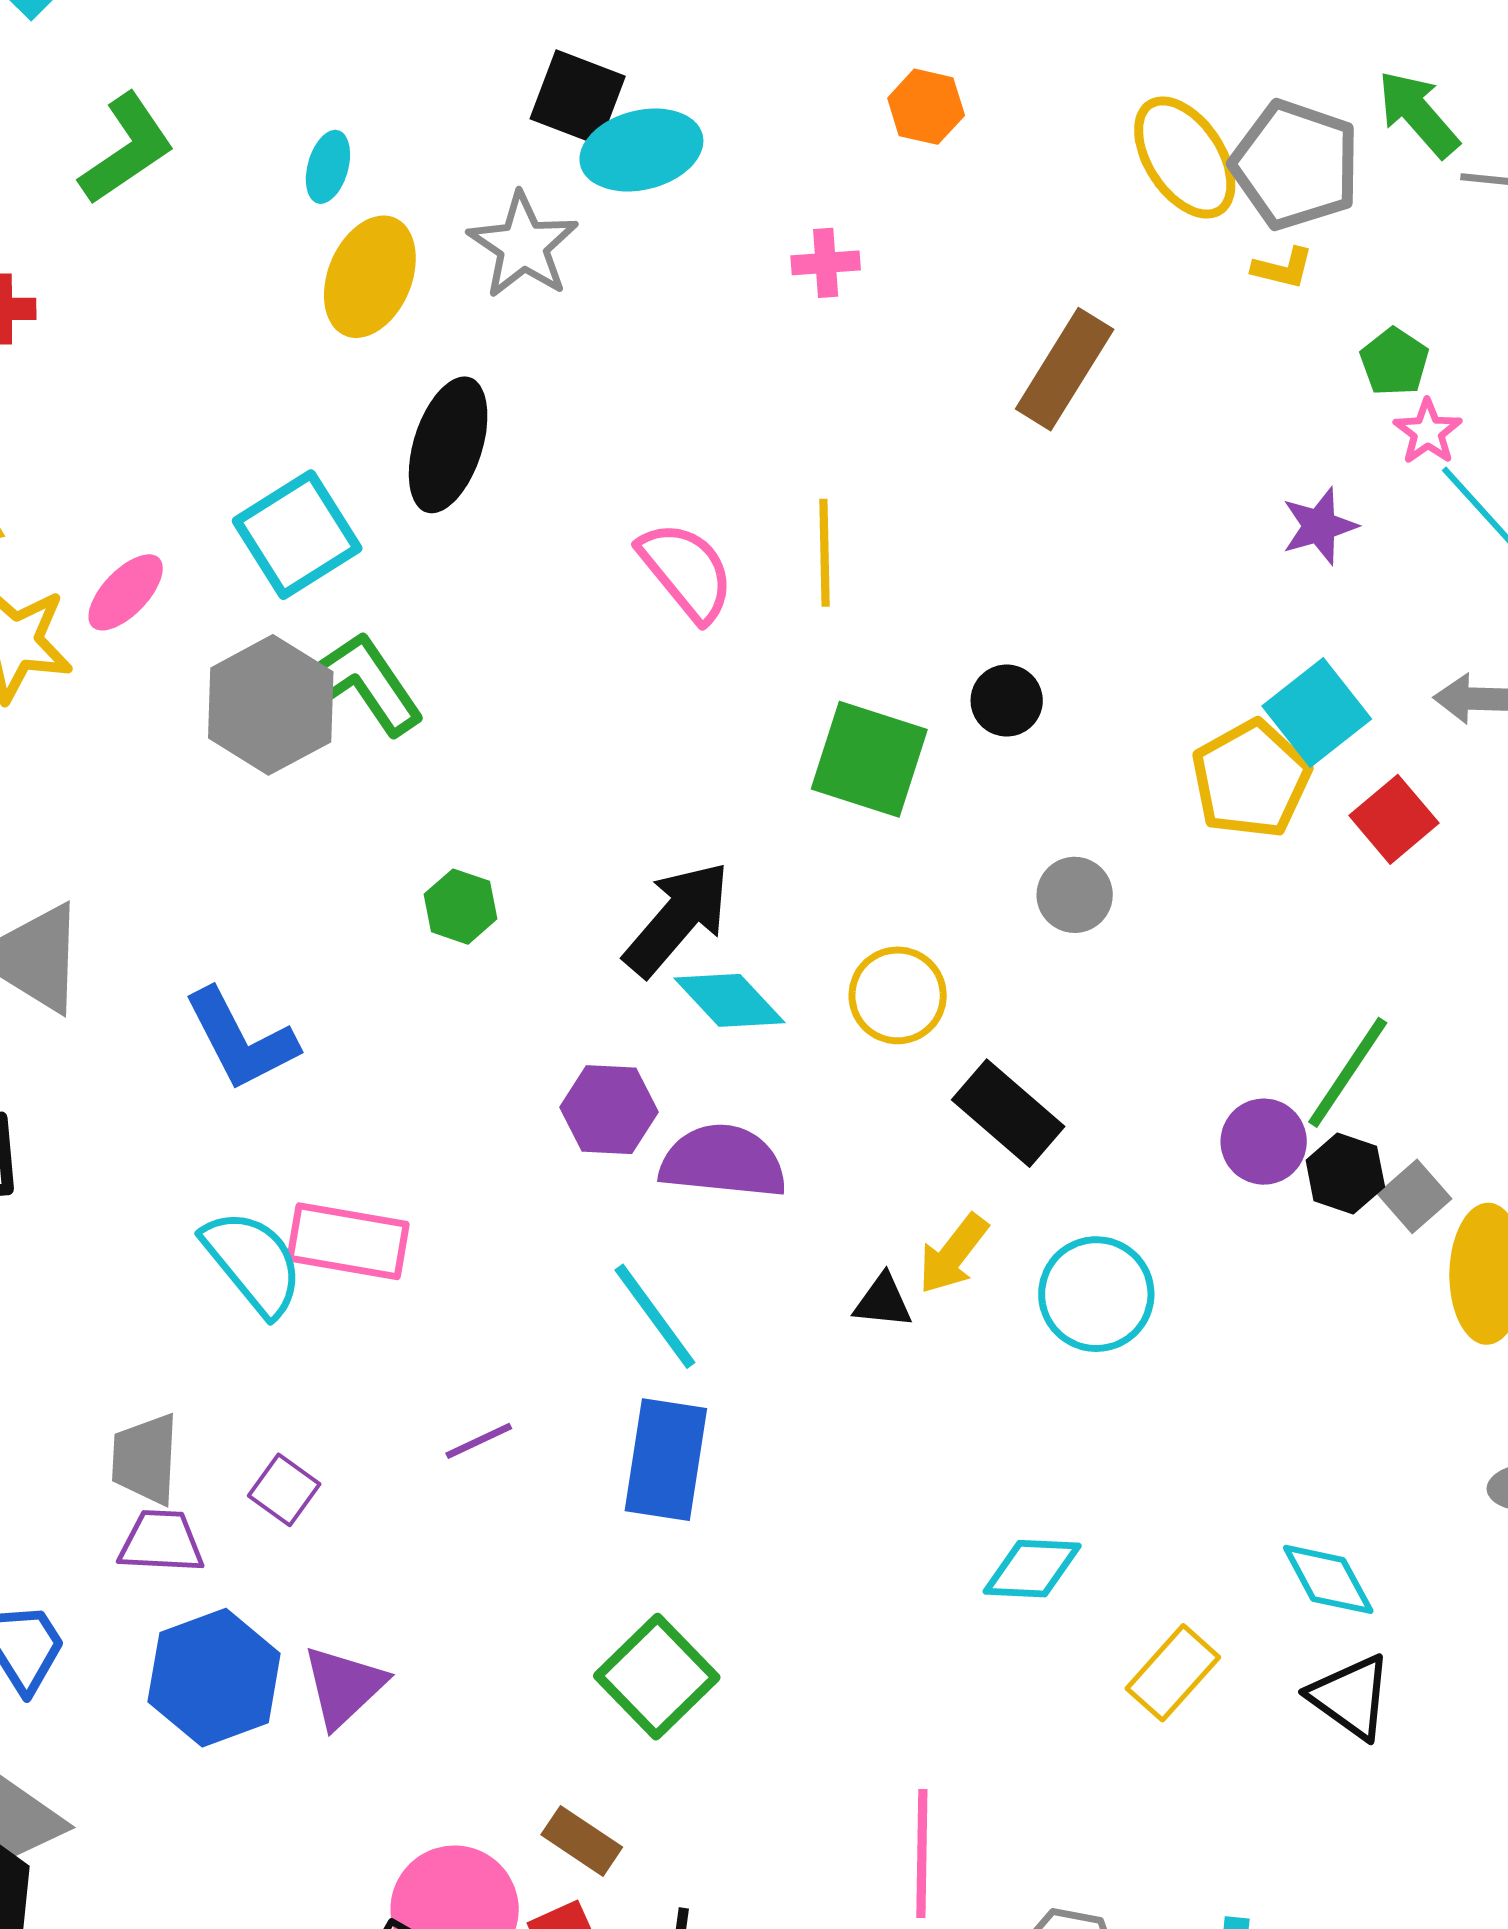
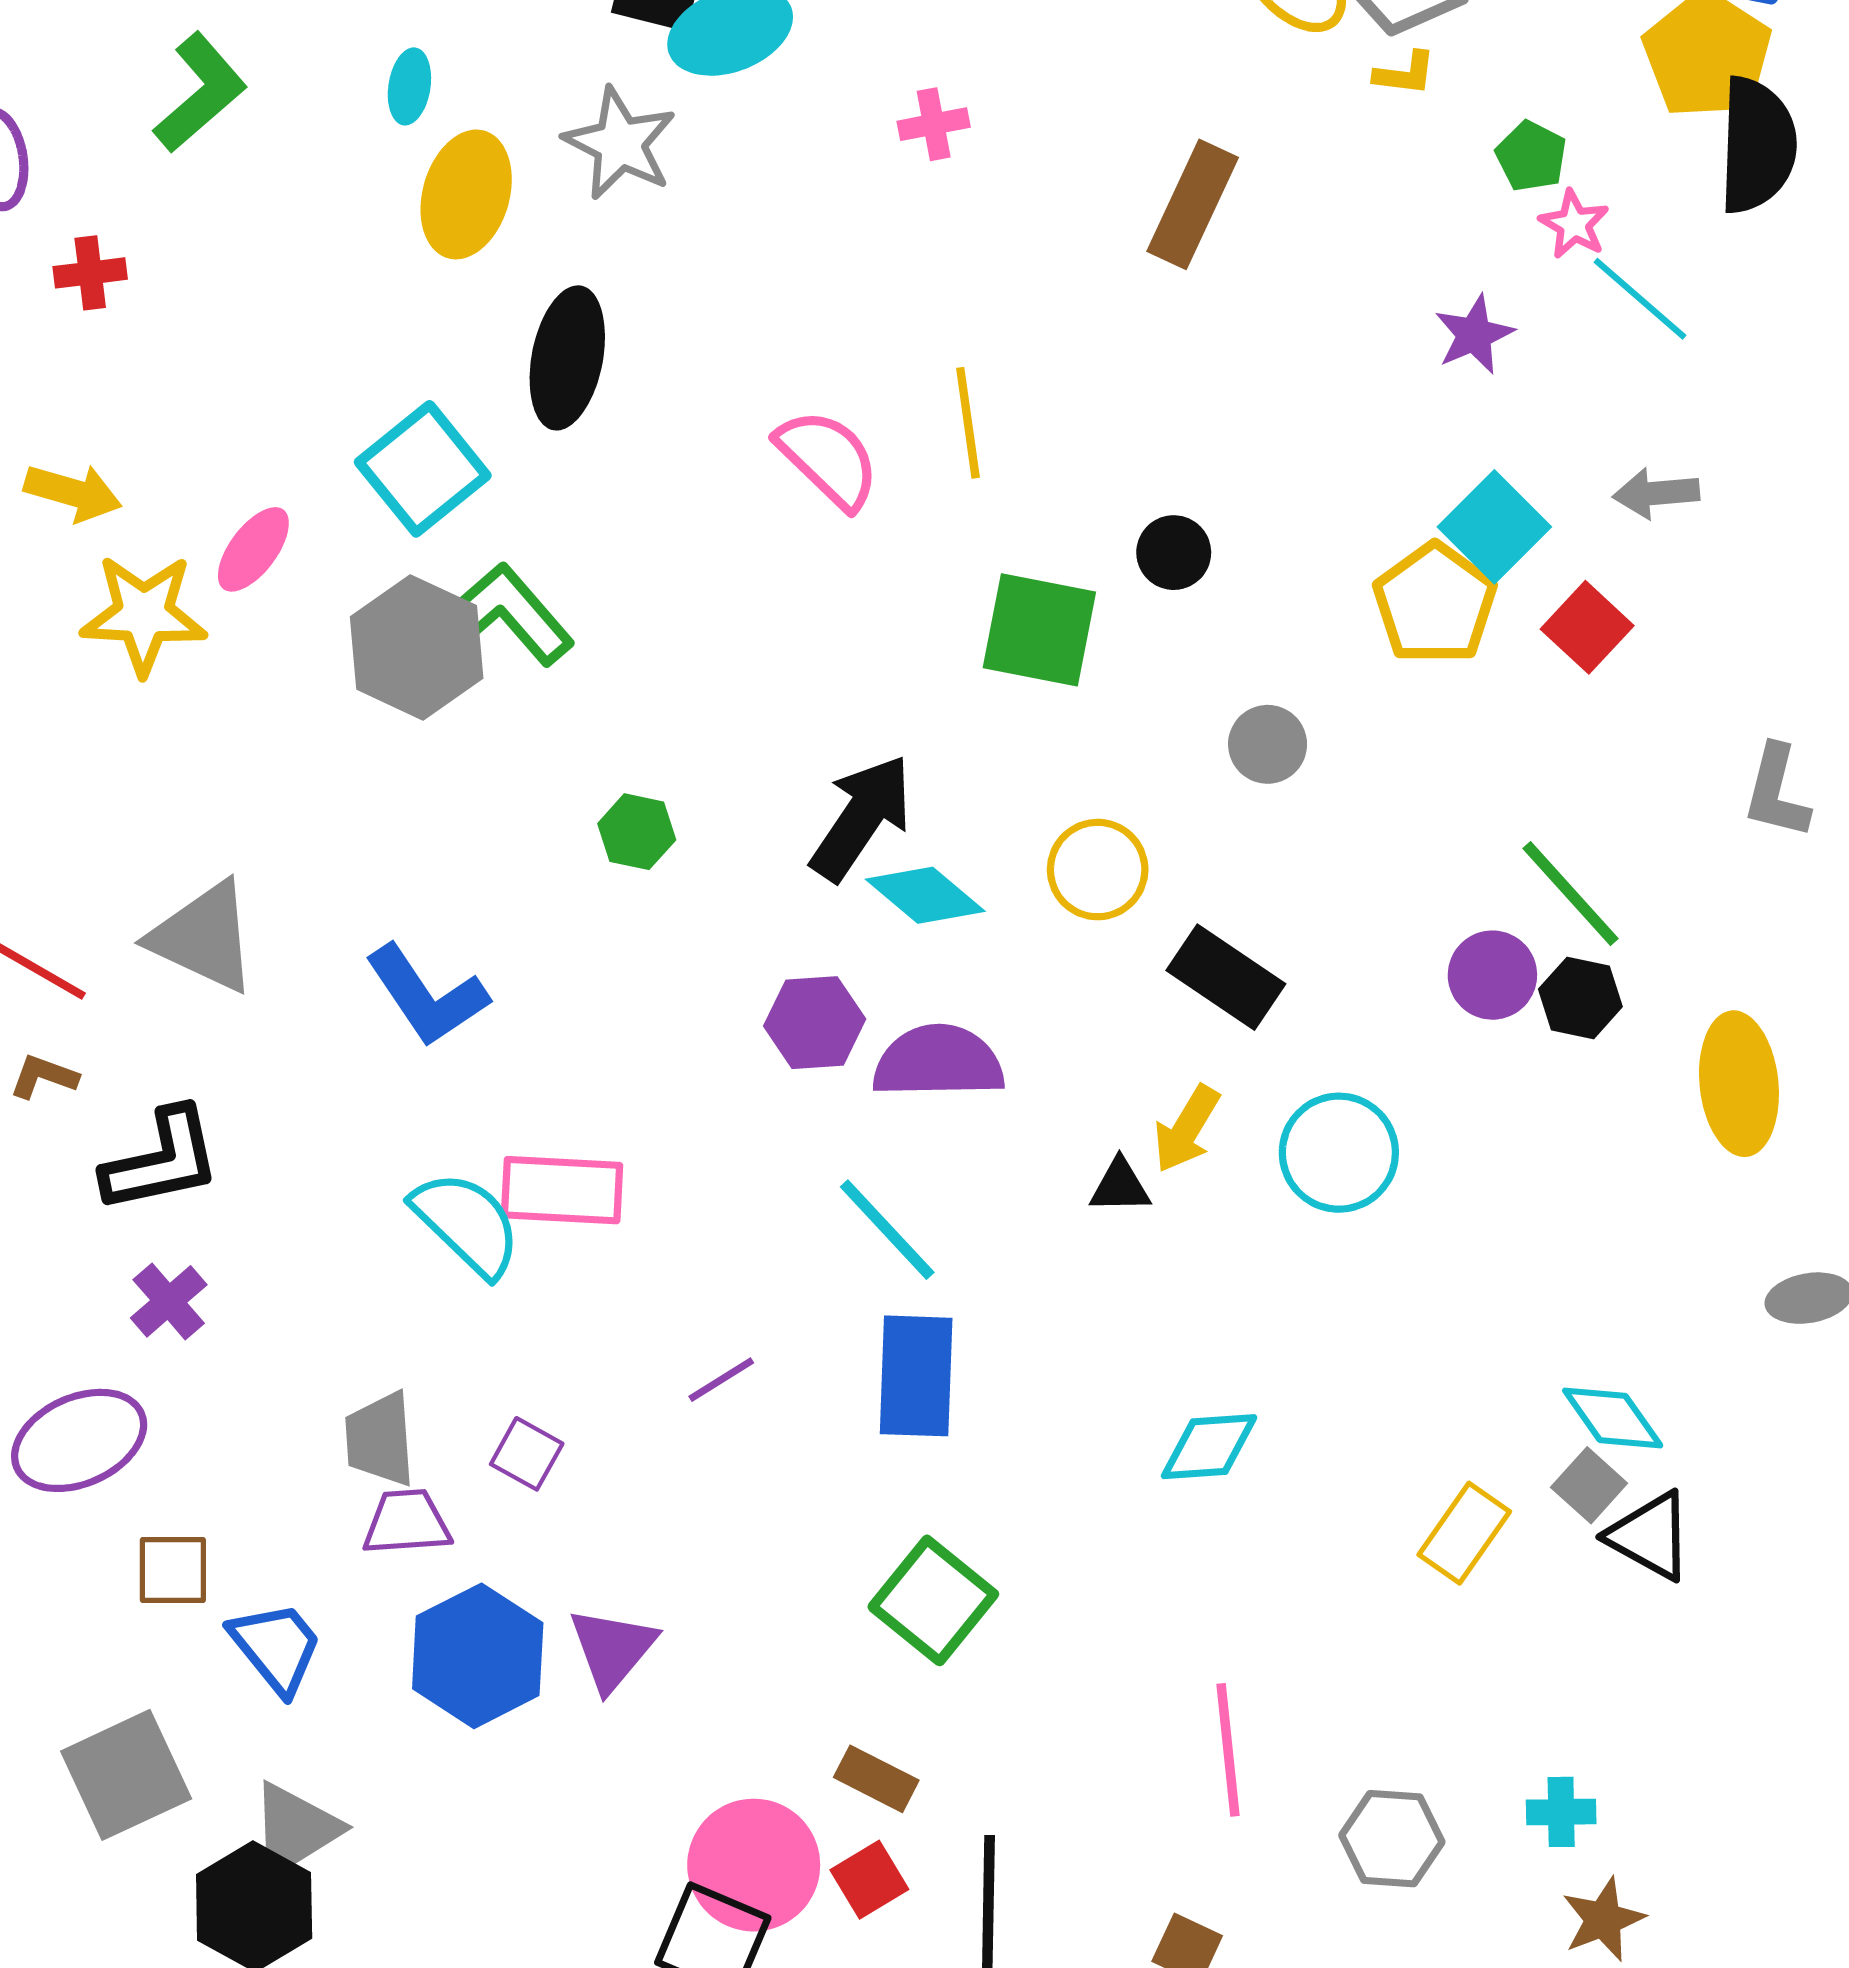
green line: (1348, 1072) -> (1571, 893), turned -69
gray square: (1415, 1196) -> (1589, 1485), moved
cyan diamond: (1032, 1569) -> (1209, 1447), moved

